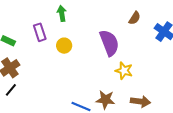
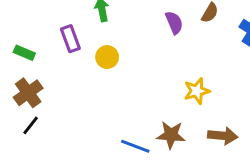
purple semicircle: (109, 43) -> (174, 23), moved, size x0.6
yellow star: (124, 71) -> (197, 91), turned -30

